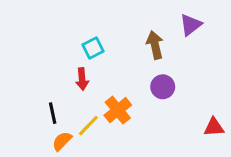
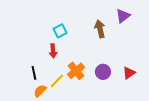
purple circle: (163, 87) -> (103, 72), moved
red triangle: (214, 127) -> (129, 73), moved, turned -32

